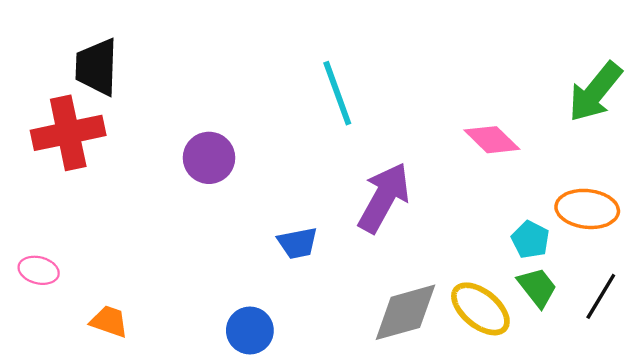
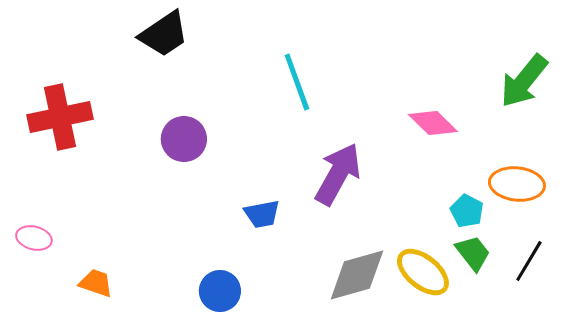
black trapezoid: (97, 67) -> (164, 34), moved, turned -126

